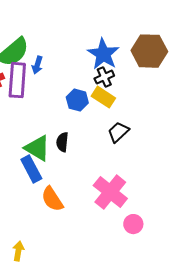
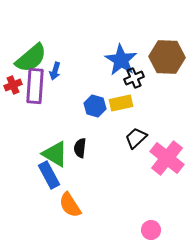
black cross: (104, 77) -> (134, 78), moved
yellow rectangle: (103, 97) -> (121, 103), turned -45
pink cross: (110, 192) -> (167, 158), moved

